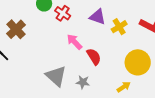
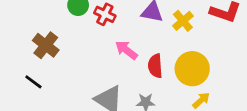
red semicircle: (94, 57) -> (155, 66), turned -144
yellow circle: (138, 62) -> (192, 69), moved

